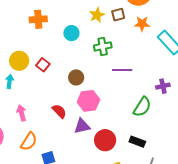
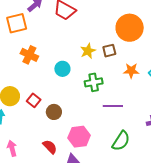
orange cross: (38, 19) -> (29, 55), turned 30
orange star: (142, 24) -> (131, 71), moved
brown circle: (76, 77) -> (54, 112), moved
green semicircle: (142, 107) -> (121, 141), moved

